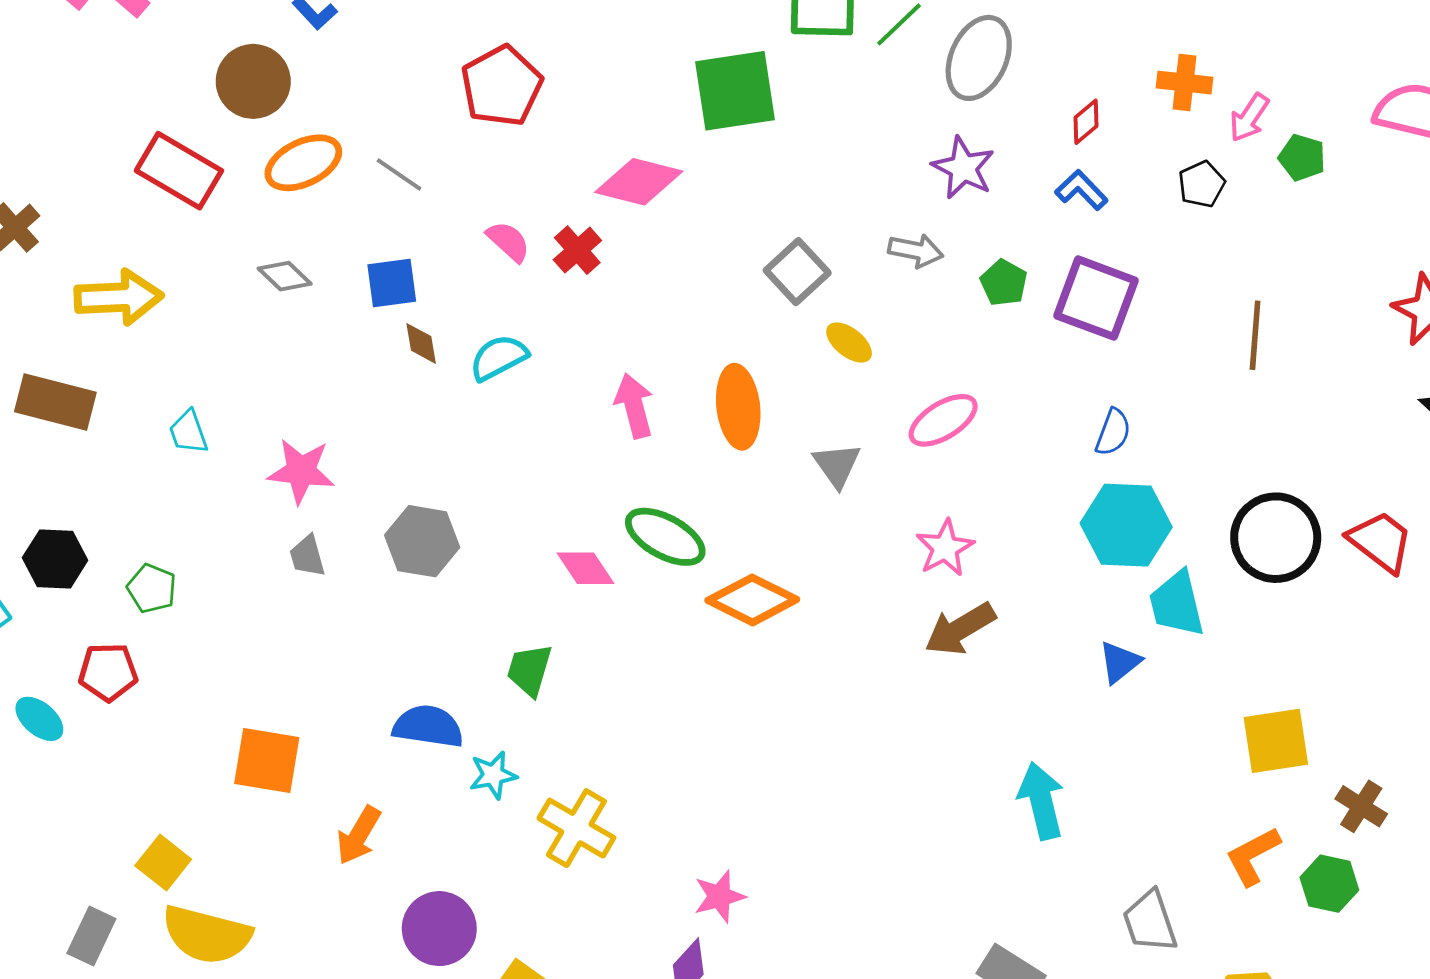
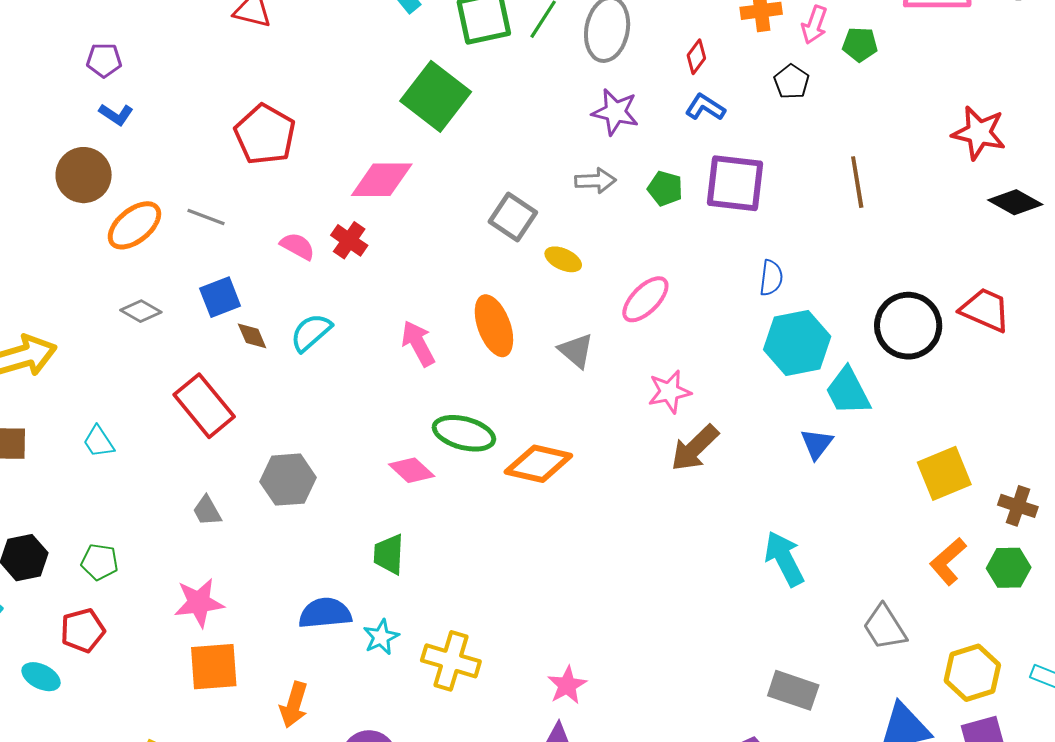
green square: (735, 91) -> (436, 96), turned -30
red rectangle: (179, 171) -> (204, 406), moved, turned 34
pink star: (301, 471) -> (199, 603), moved
pink star: (945, 548) -> (669, 392), turned 30

